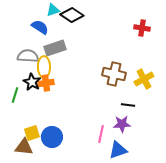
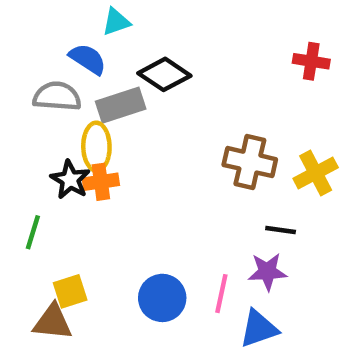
black diamond: (72, 15) -> (164, 74), moved
gray semicircle: (28, 56) -> (57, 96), moved
green line: (15, 95) -> (33, 232), moved
blue circle: (52, 137) -> (162, 298), moved

